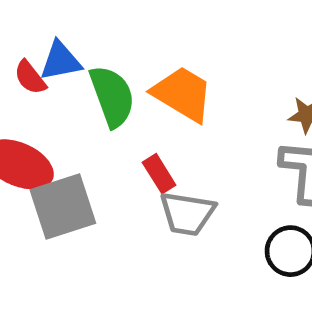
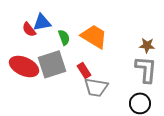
green semicircle: (112, 96) -> (64, 37), size x0.6
gray square: (63, 207) -> (52, 64), moved

